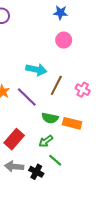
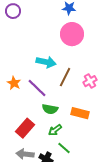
pink circle: (64, 40) -> (72, 34), size x1.5
pink cross: (83, 90) -> (90, 81), turned 32
green semicircle: (50, 118) -> (50, 109), moved

